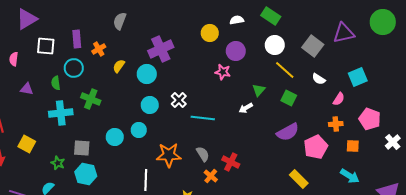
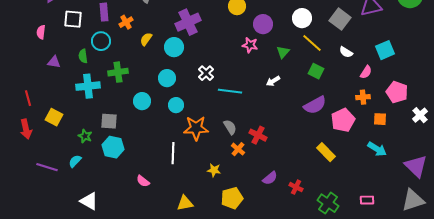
green triangle: (259, 90) -> (283, 52), moved
green cross: (91, 99) -> (118, 72), turned -30
cyan circle: (150, 105) -> (167, 78), moved
cyan circle: (139, 130) -> (176, 105), moved
cyan circle: (115, 137) -> (142, 101), moved

